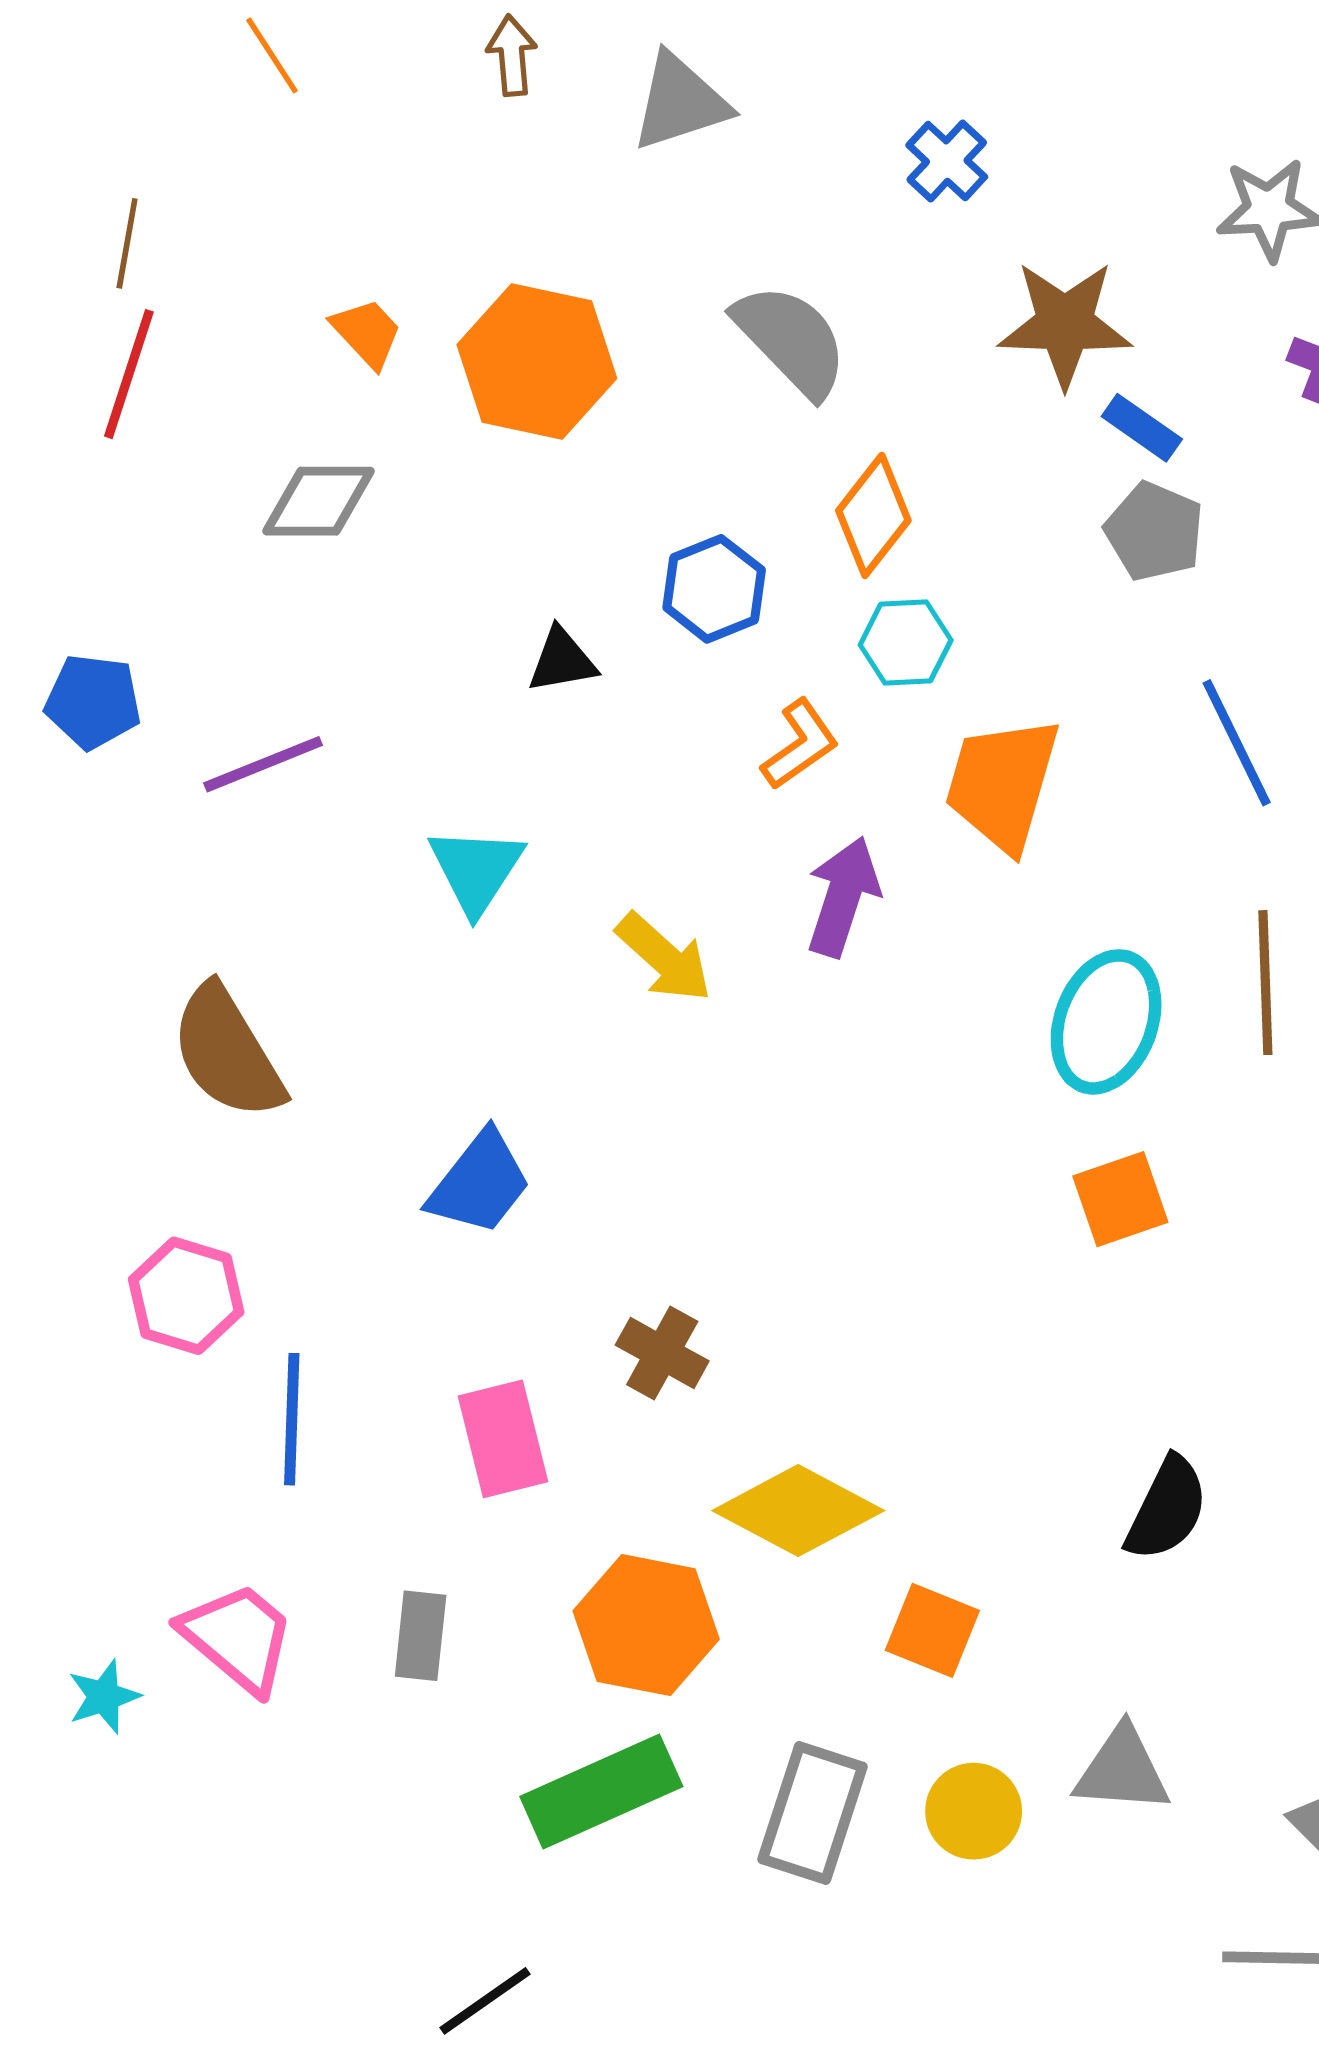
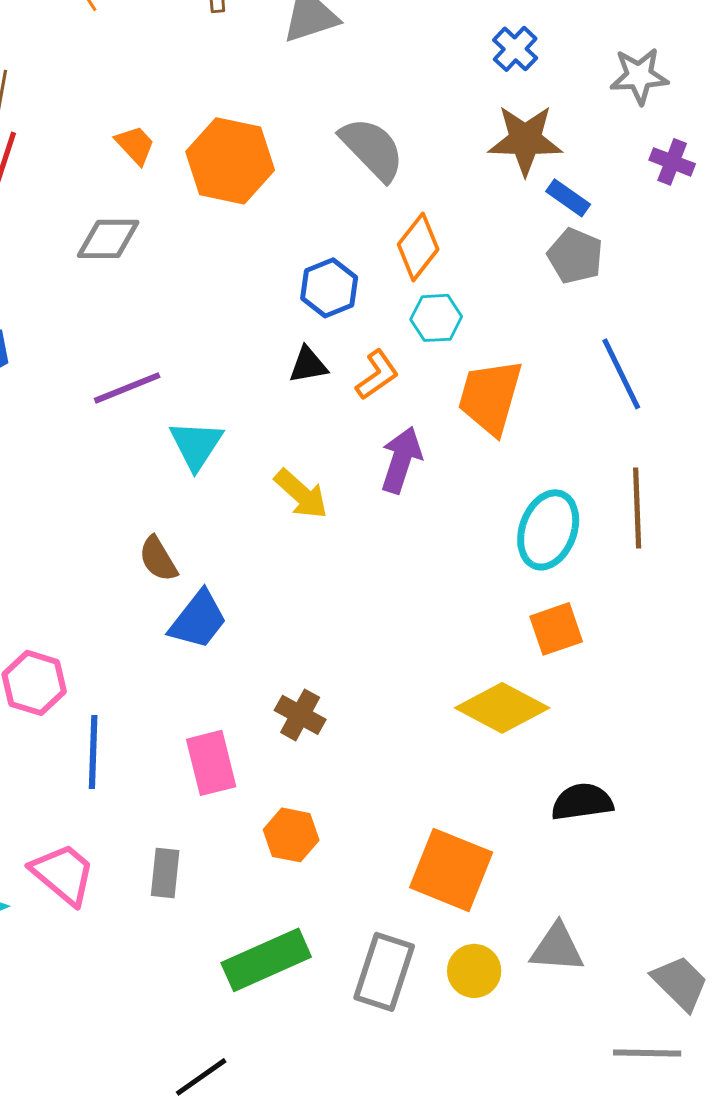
blue cross: (947, 161) -> (515, 49), moved
black triangle: (562, 660) -> (308, 365), moved
purple line: (263, 764) -> (127, 388), moved
brown semicircle: (227, 1052) -> (158, 559), moved, size x0.6
black semicircle: (1167, 1509) -> (582, 802), turned -124
yellow diamond: (798, 1511) -> (502, 708), moved
orange hexagon: (646, 1625) -> (291, 835), moved, size x0.7
orange square: (932, 1630) -> (451, 870), size x1.6

